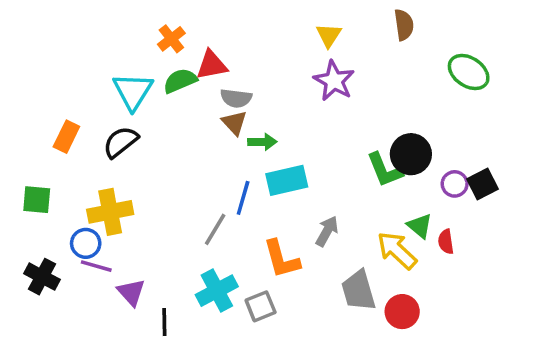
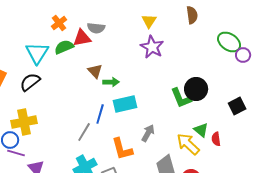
gray semicircle: (236, 98) -> (96, 28), moved
purple circle: (455, 184) -> (243, 55), moved

